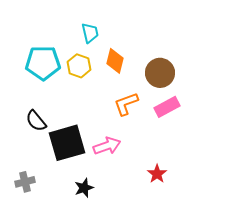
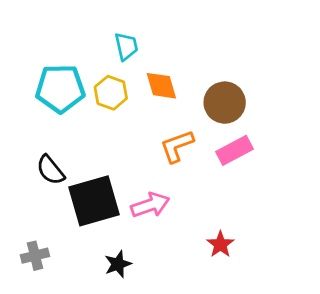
orange diamond: (115, 61) -> (161, 86), turned -30

